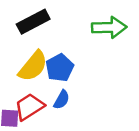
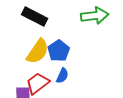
black rectangle: (33, 22) -> (35, 16), turned 60

